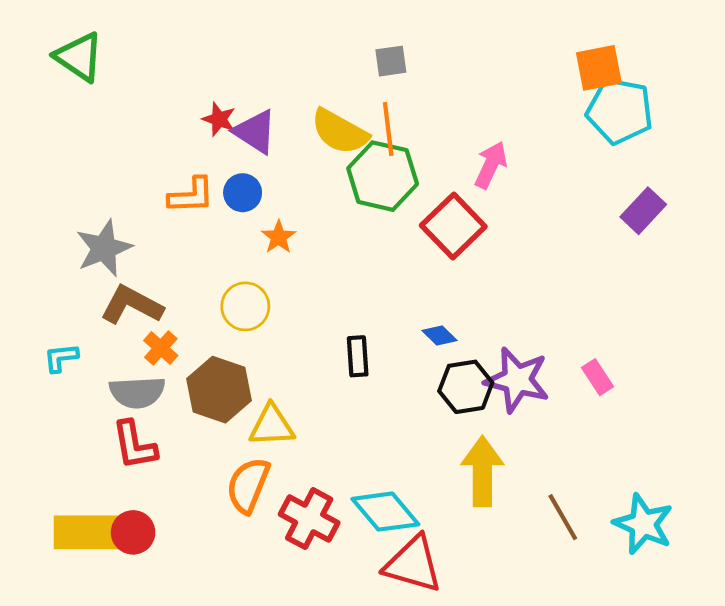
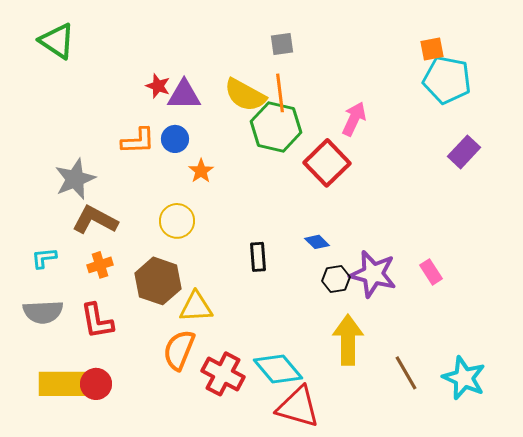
orange square: (599, 68) -> (432, 49), size x0.7
purple triangle: (255, 132) -> (184, 95), turned -33
orange cross: (161, 348) -> (100, 265), moved, turned 30
black hexagon: (466, 387) -> (336, 279), size x0.7
gray semicircle: (137, 392) -> (43, 312), moved

